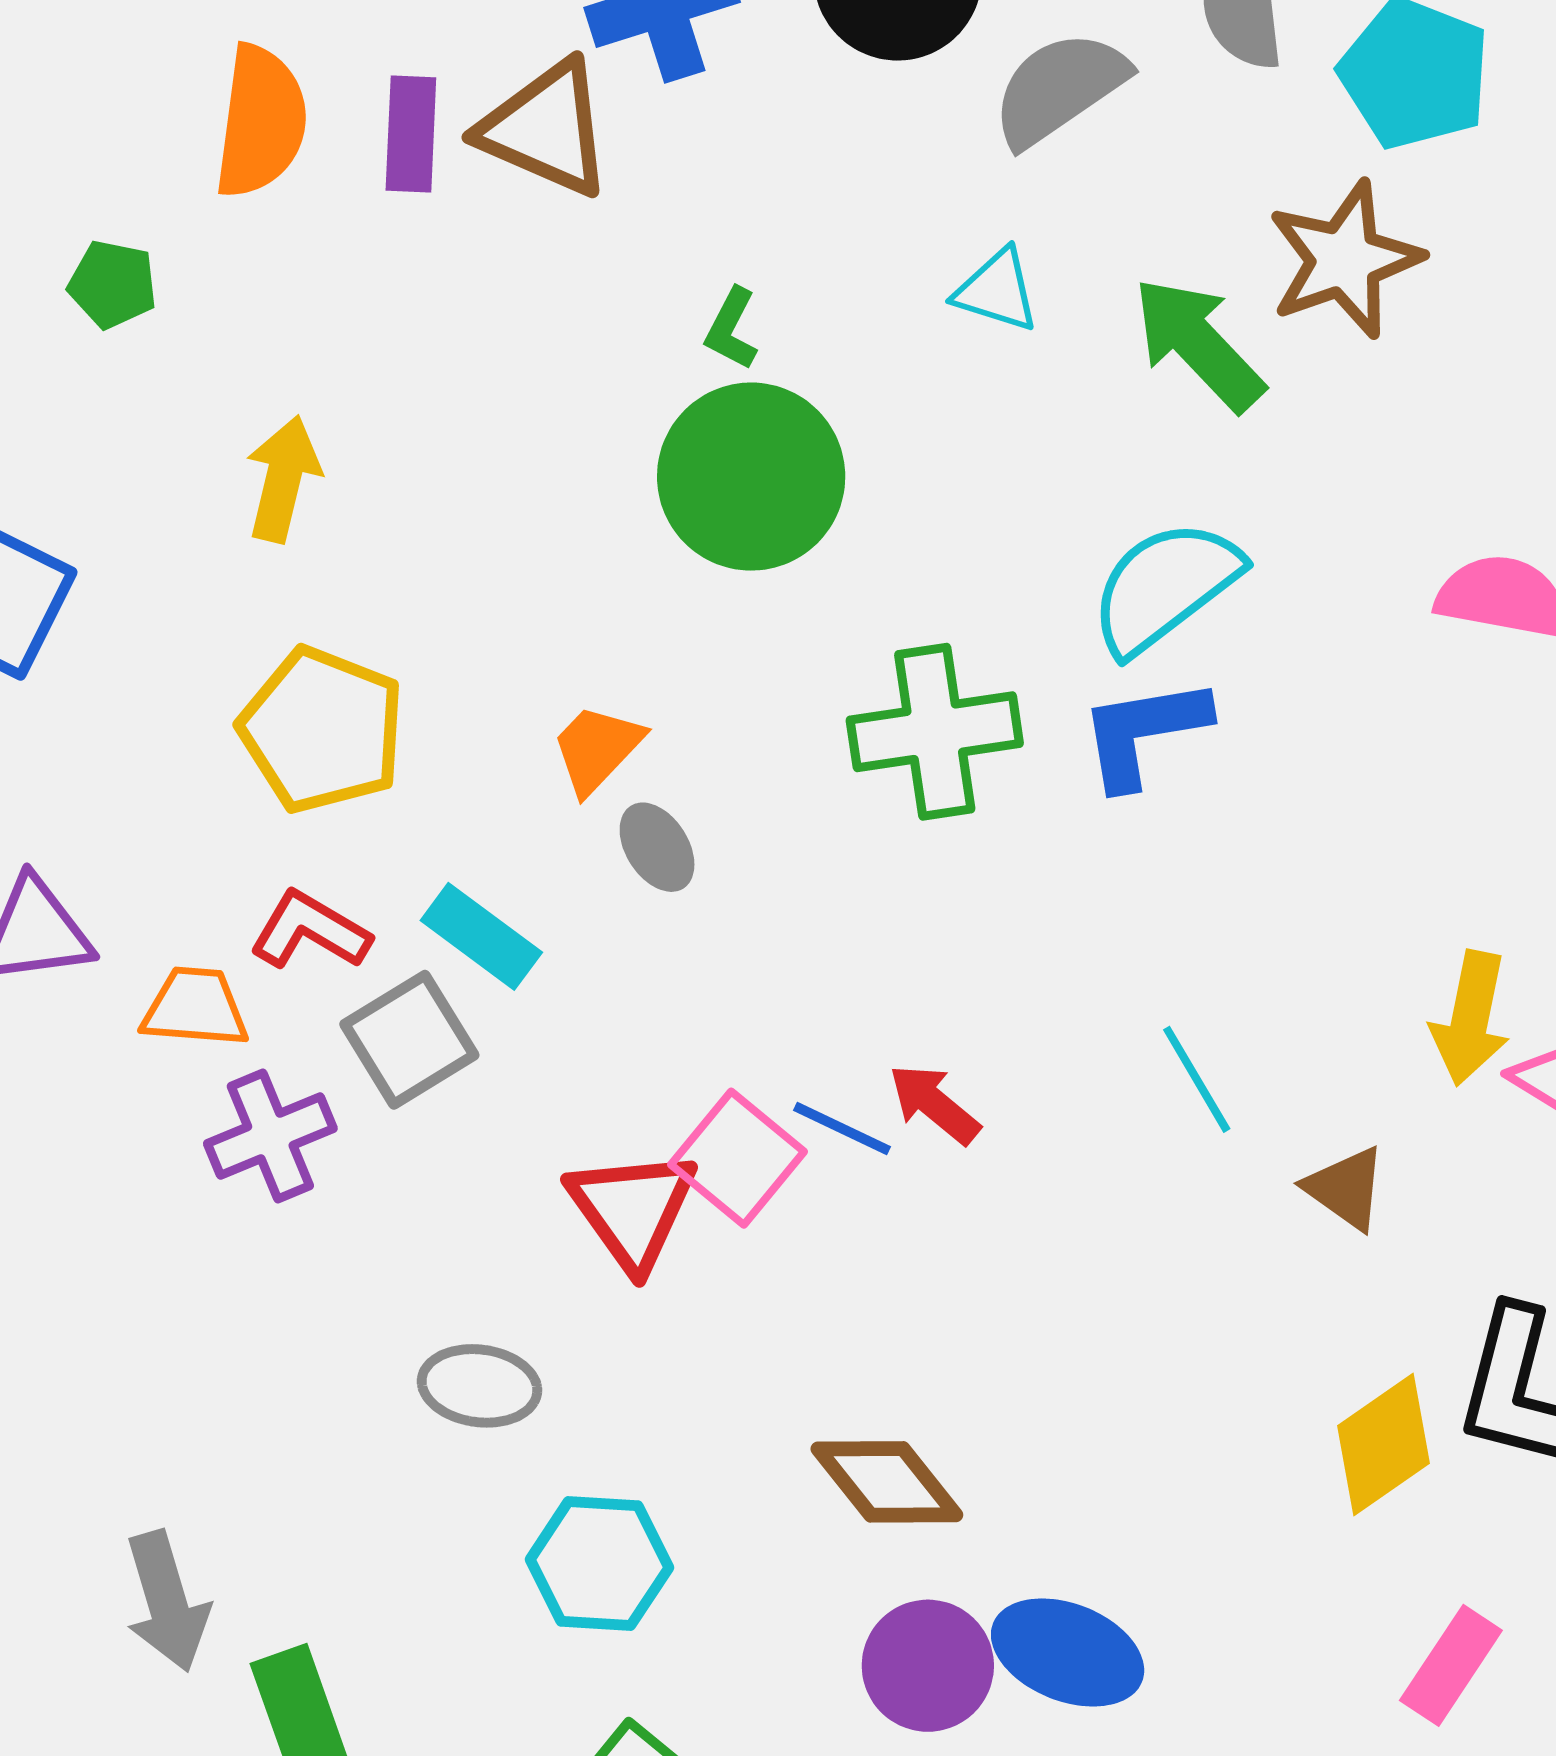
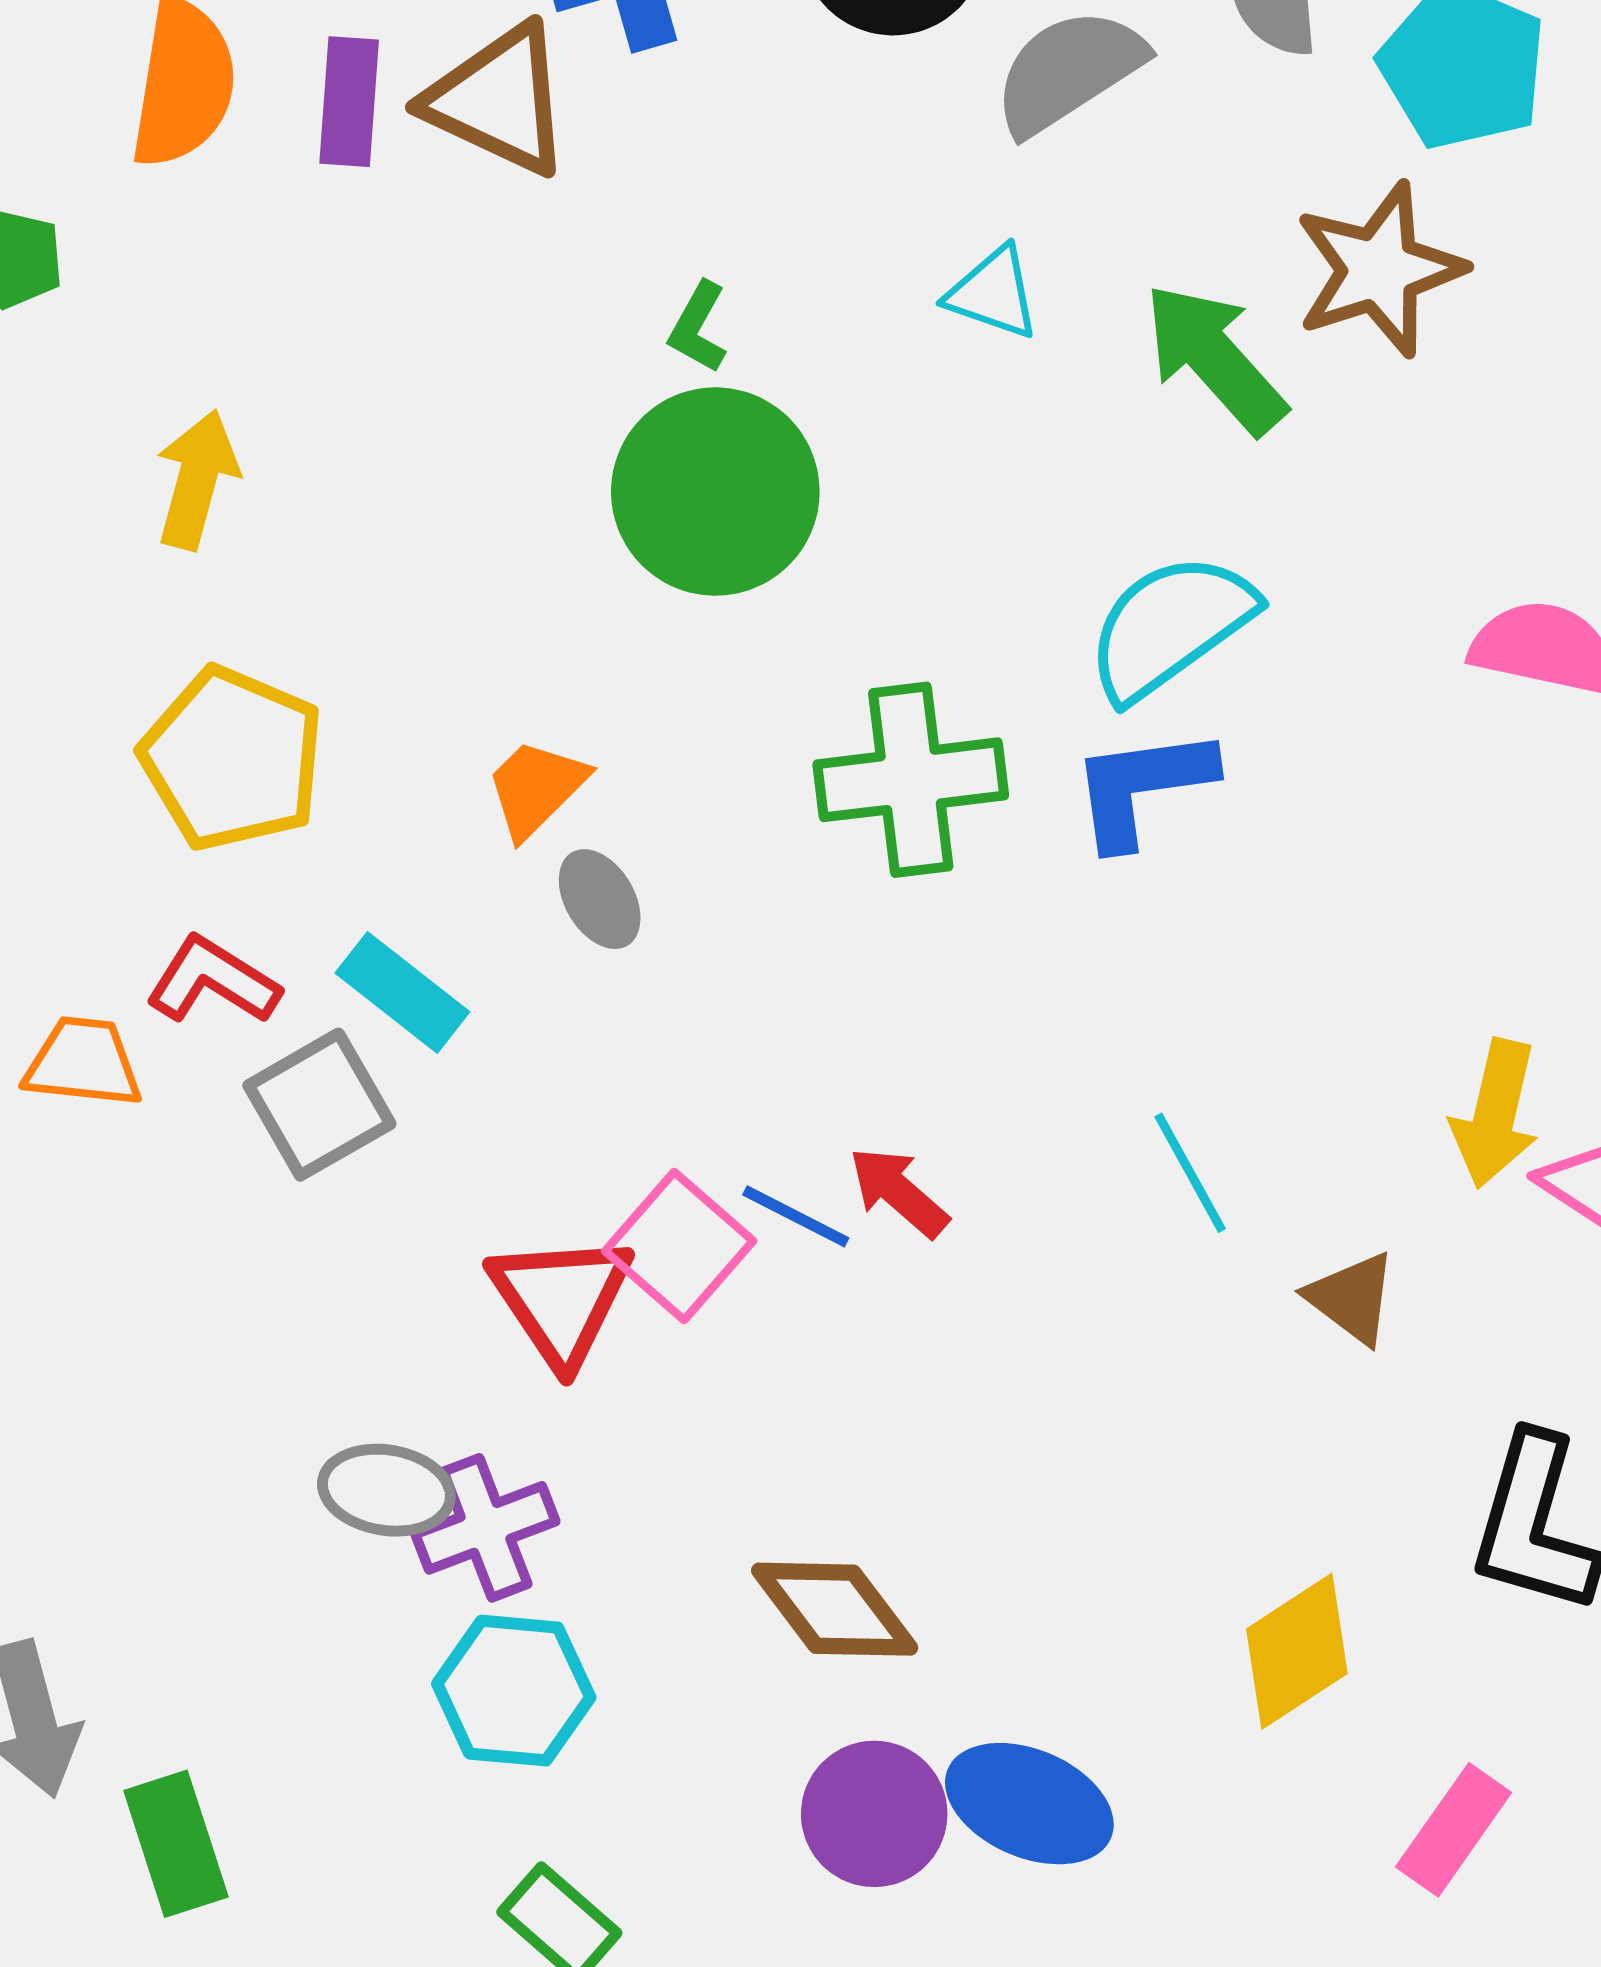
purple cross: (270, 1136) -> (486, 1528), moved
yellow diamond: (1384, 1444) -> (1297, 1651), moved

